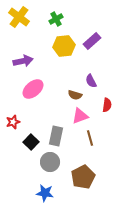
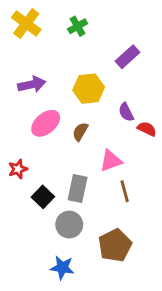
yellow hexagon: (64, 46) -> (89, 89), moved
brown semicircle: (75, 95) -> (80, 132), moved, turned 104
red semicircle: (107, 105) -> (147, 129), moved, turned -72

